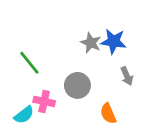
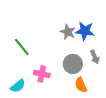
gray circle: (77, 85) -> (73, 64), moved
pink cross: (44, 101) -> (42, 74), moved

